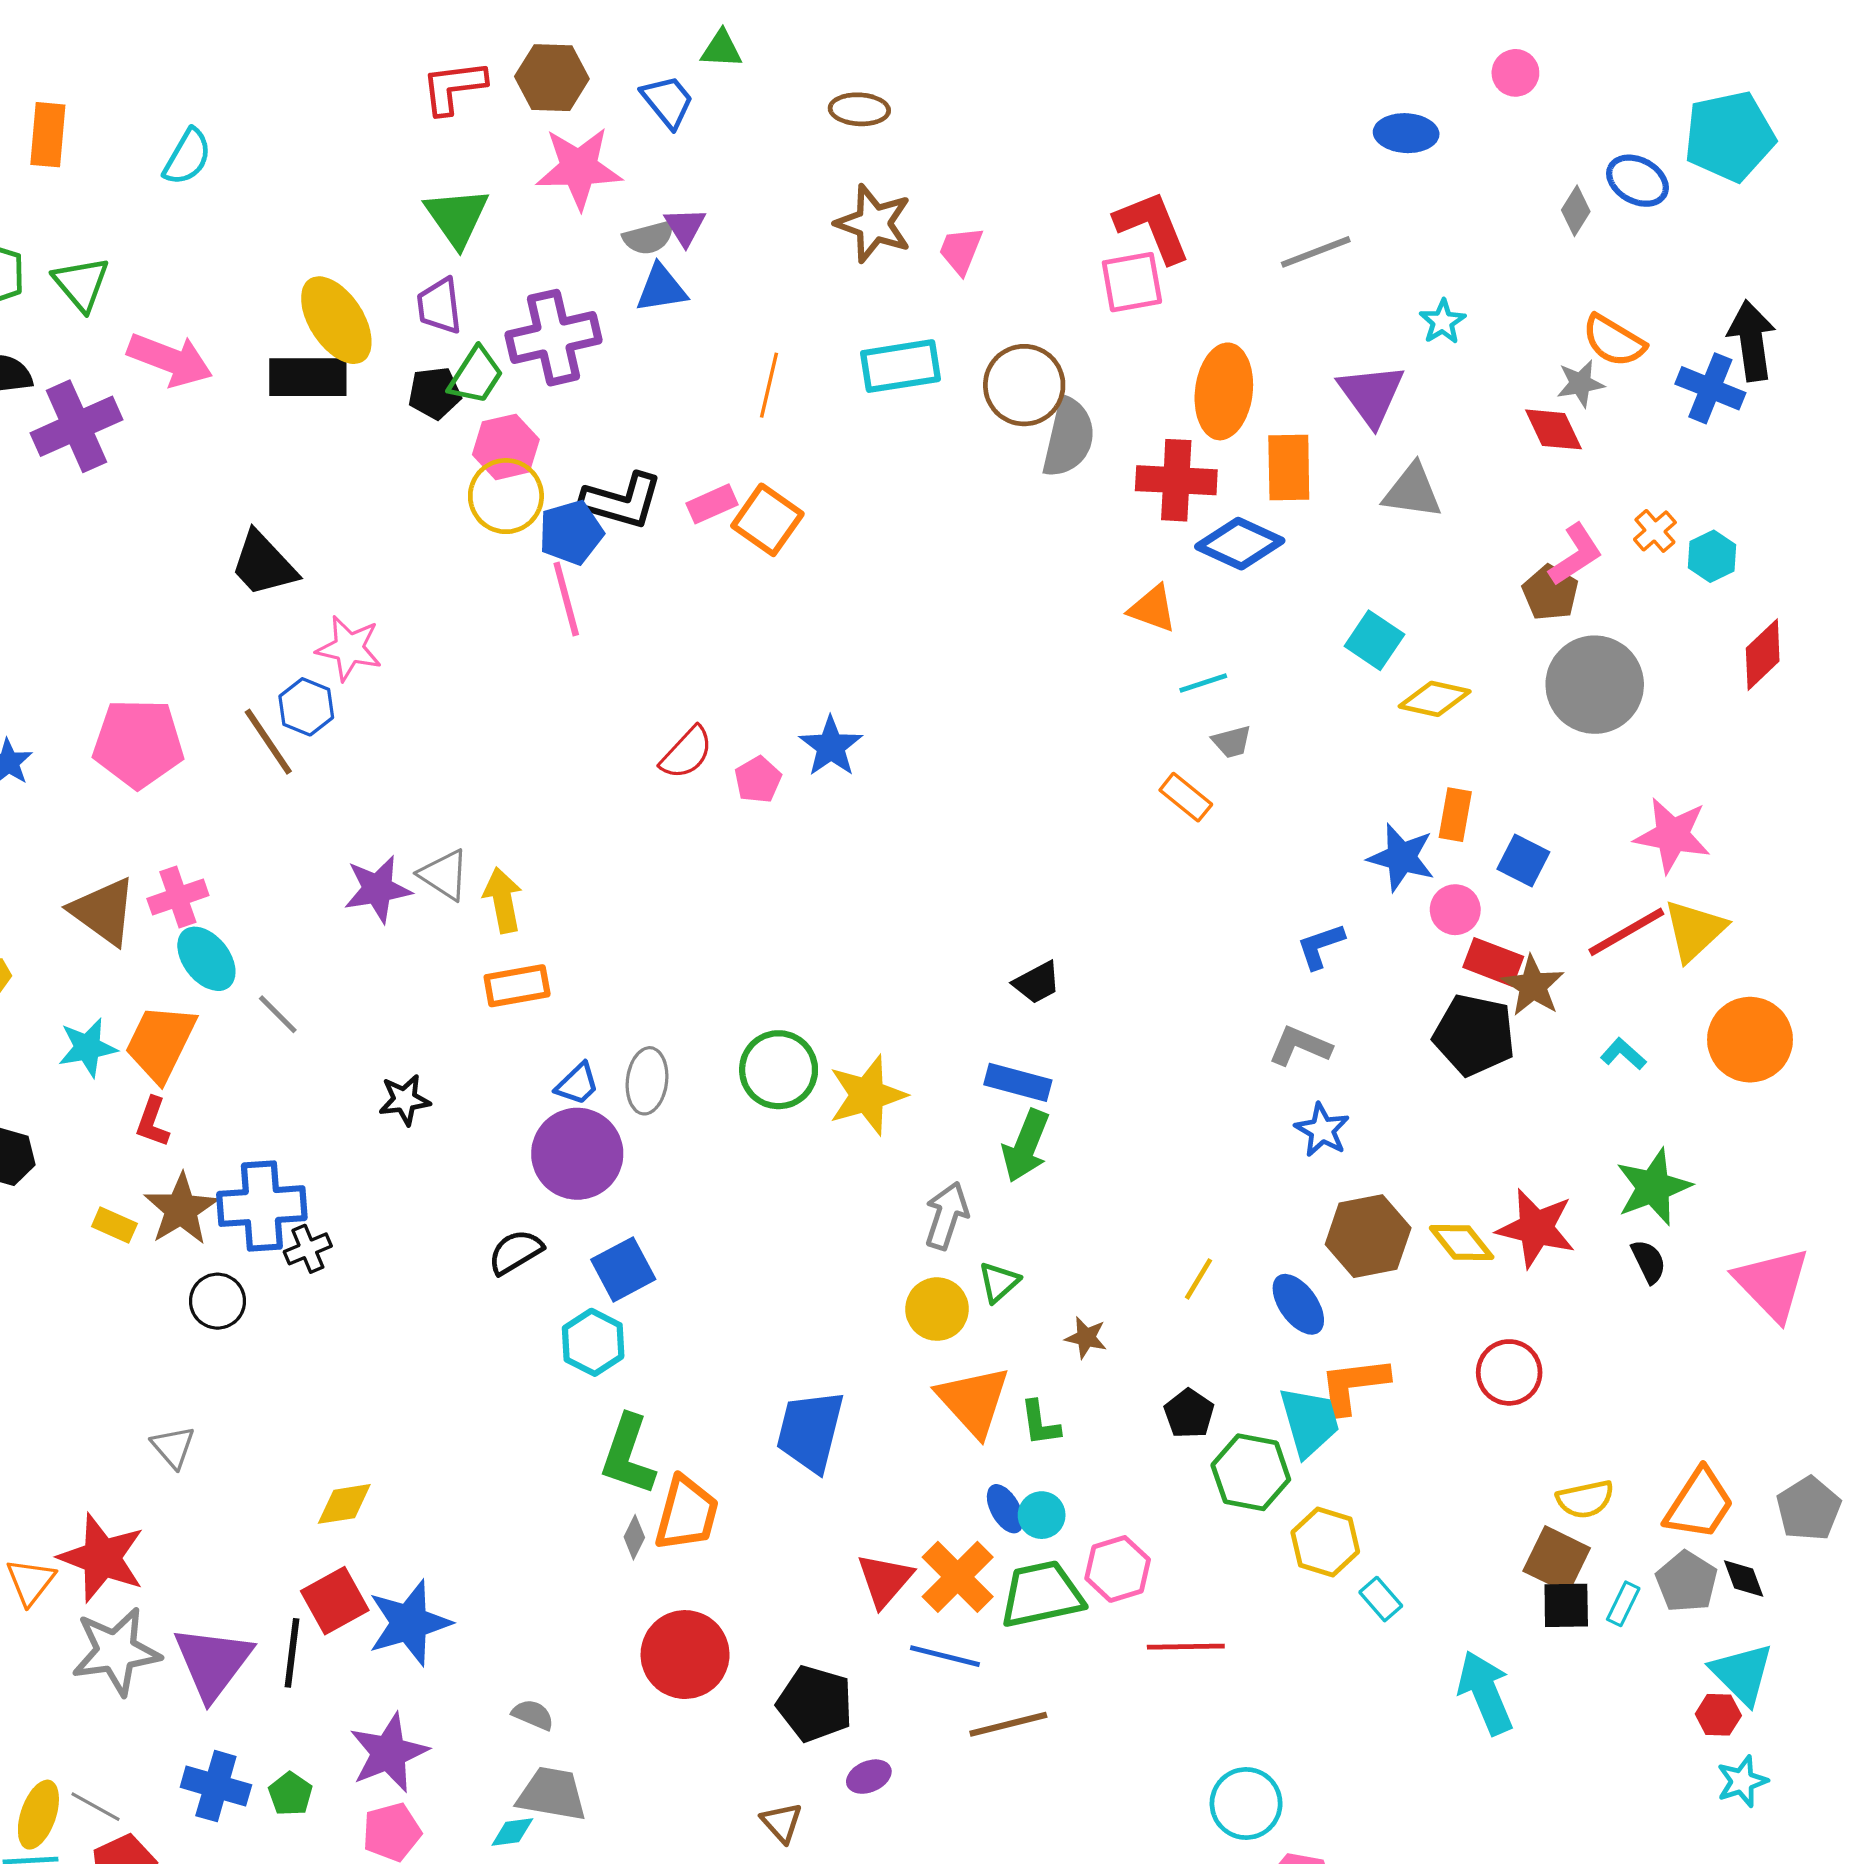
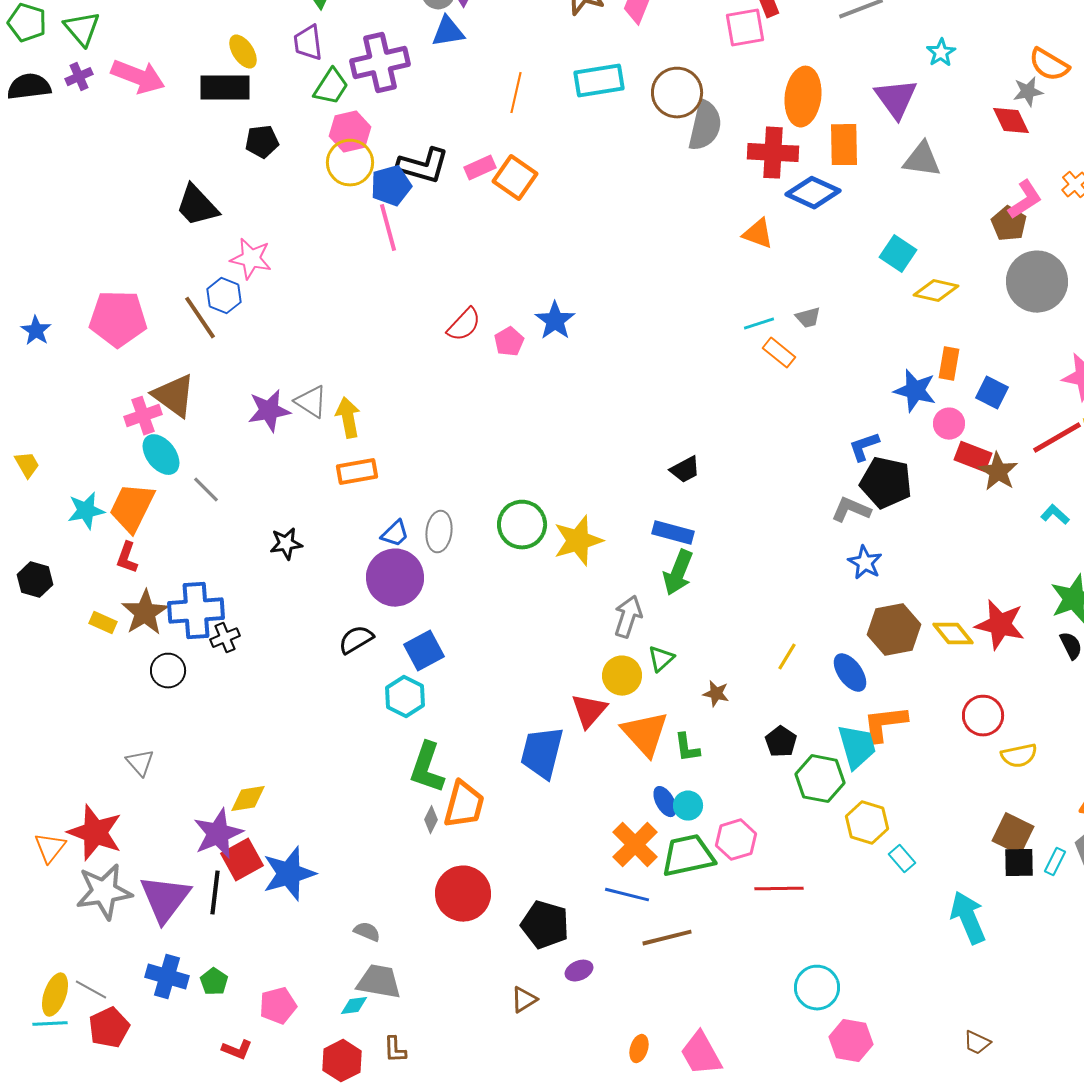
yellow ellipse: (336, 320) -> (243, 52), size x0.6
black pentagon: (435, 393) -> (262, 142), moved
purple cross: (76, 426) -> (79, 77), moved, size x0.5
cyan line: (1203, 683) -> (759, 324), moved
brown triangle: (103, 911) -> (174, 396), moved
black pentagon: (1474, 1035) -> (886, 483), moved
yellow semicircle: (1585, 1499) -> (1019, 756), moved
red triangle: (885, 1580) -> (589, 711), moved
purple star: (389, 1753) -> (218, 834), moved
brown triangle: (782, 1823) -> (524, 1000), turned 40

